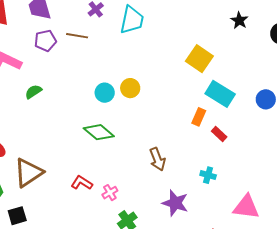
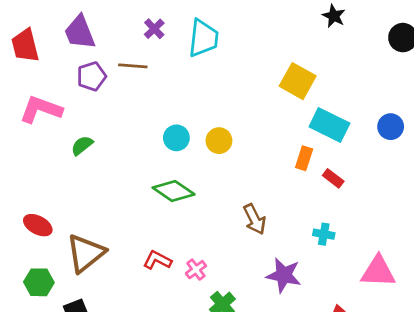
black star: (239, 20) -> (334, 16), moved
yellow circle: (130, 88) -> (219, 141), moved

